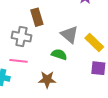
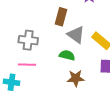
brown rectangle: (37, 17) -> (61, 17), moved, turned 36
brown star: (47, 80) -> (76, 78), moved

